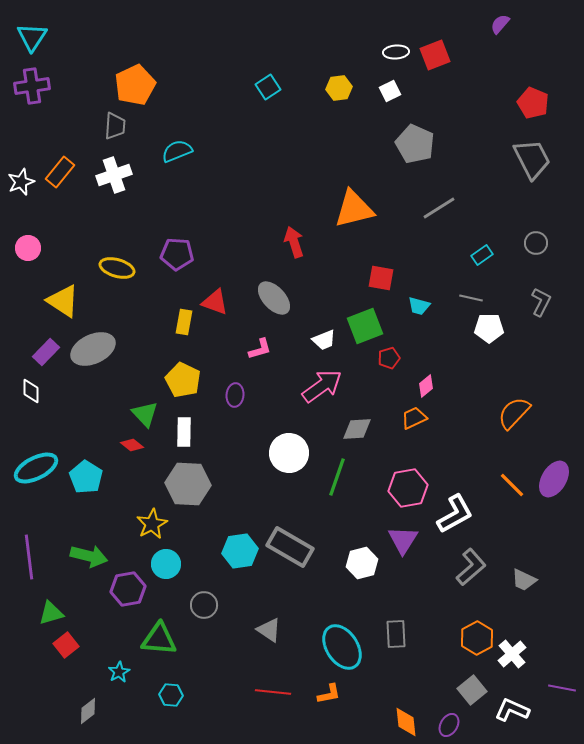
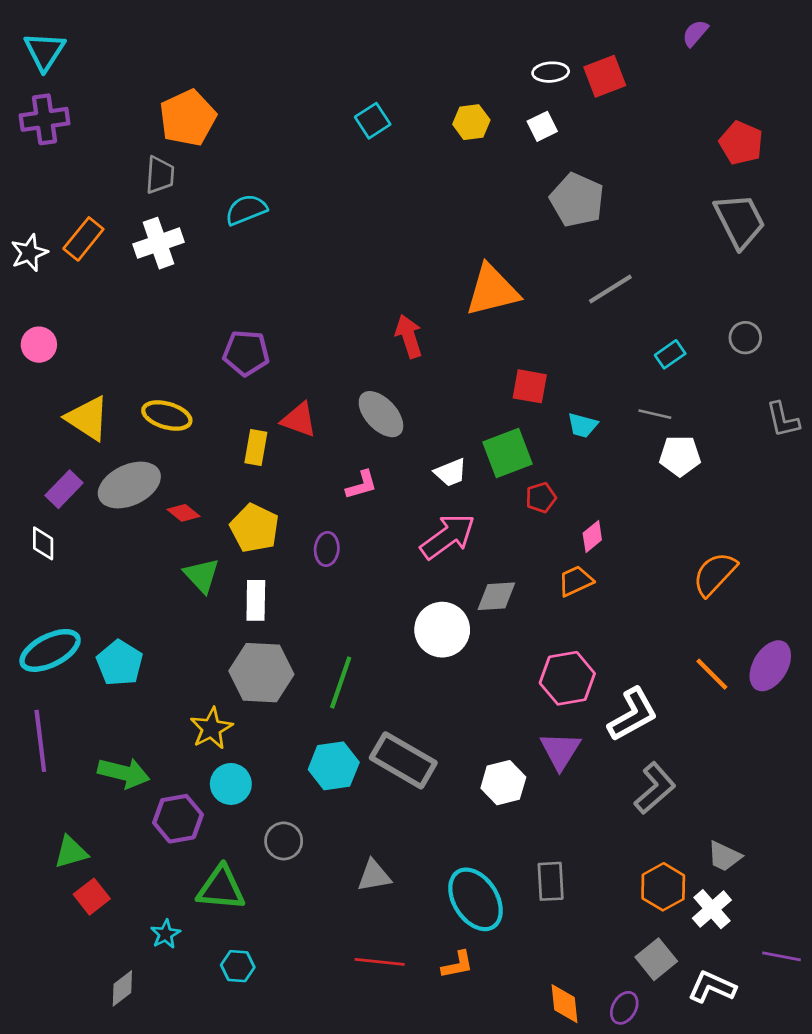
yellow ellipse: (117, 268) -> (167, 416), moved
gray L-shape: (541, 302) -> (783, 420), moved, turned 140
red diamond: (132, 445) -> (184, 513), moved
white circle: (289, 453) -> (442, 630), moved
green line: (337, 477) -> (341, 682), moved
purple line: (29, 557) -> (40, 741), moved
gray trapezoid: (524, 580) -> (724, 856), moved
gray triangle: (269, 630) -> (374, 876), turned -44

